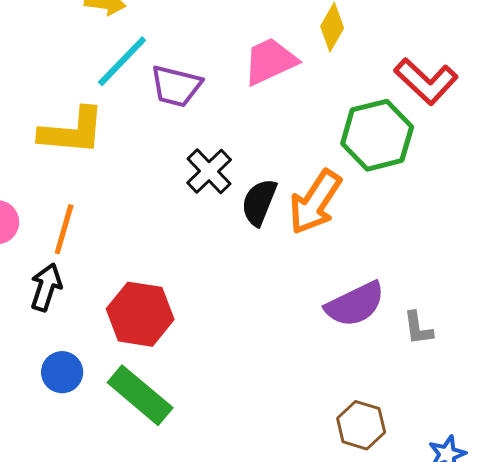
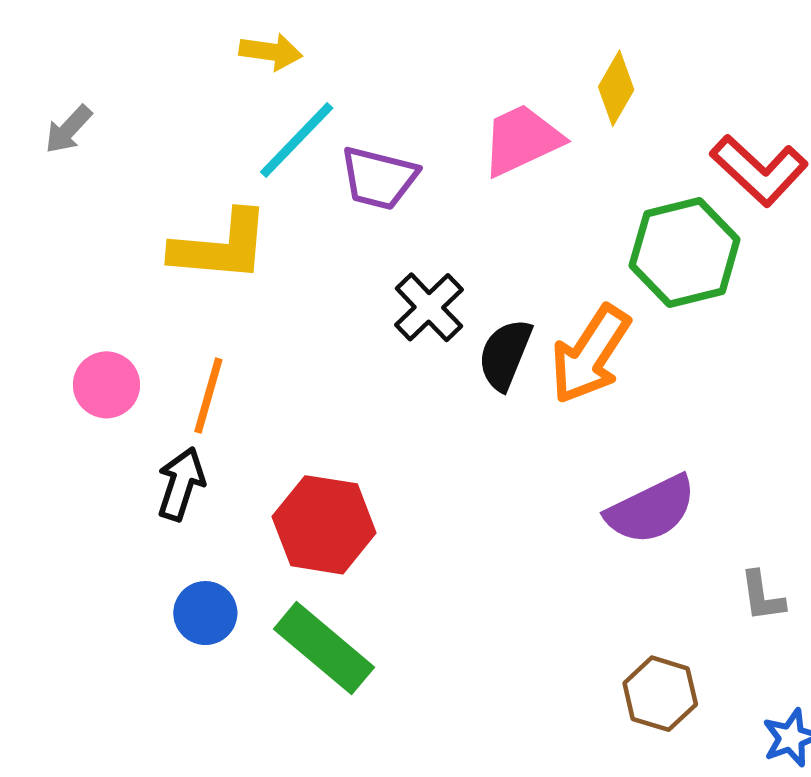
gray L-shape: (418, 328) -> (762, 596), moved

